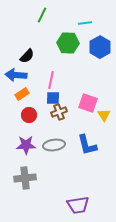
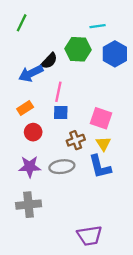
green line: (42, 15) -> (22, 23), moved
black semicircle: (27, 56) -> (49, 61), moved
blue arrow: (16, 75) -> (31, 73), moved, turned -30
brown cross: (59, 112) -> (76, 140), moved
yellow triangle: (104, 115) -> (103, 144), moved

